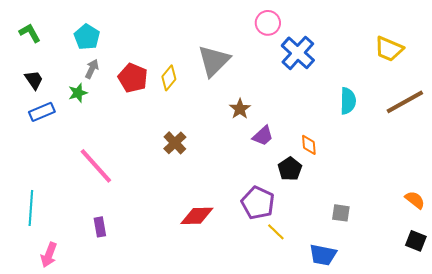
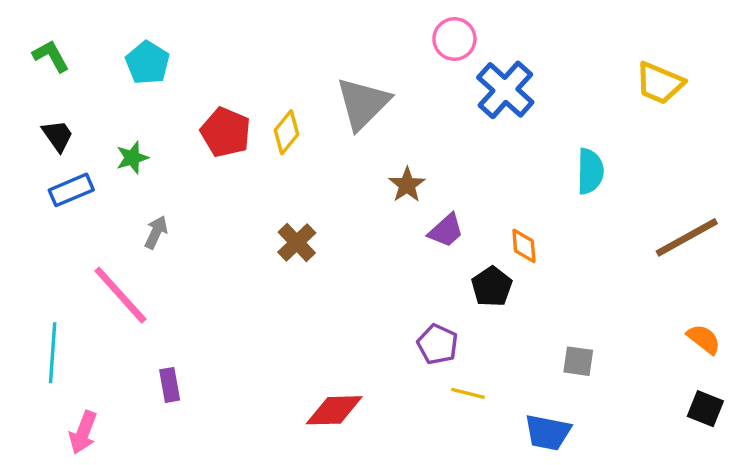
gray arrow: (92, 69) -> (156, 232), moved
brown line: (405, 102) -> (687, 237), moved
pink line: (96, 166) -> (120, 295), moved
purple pentagon: (258, 203) -> (437, 344), size x0.7
red diamond: (197, 216) -> (334, 410), moved
yellow line: (276, 232) -> (468, 393), turned -30

